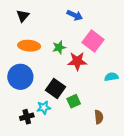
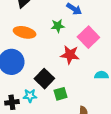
green star: (59, 47) -> (58, 26), moved

